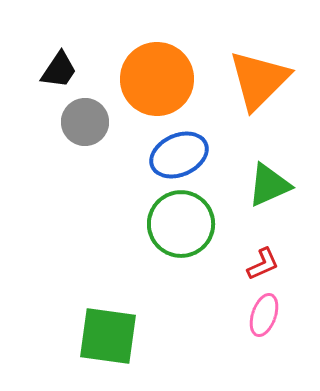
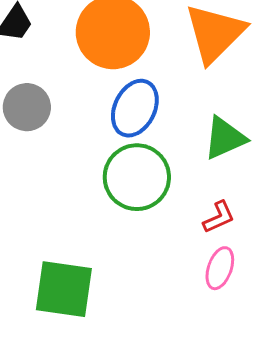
gray circle: (85, 122) -> (27, 107), moved
blue ellipse: (179, 155) -> (135, 108), turned -40

